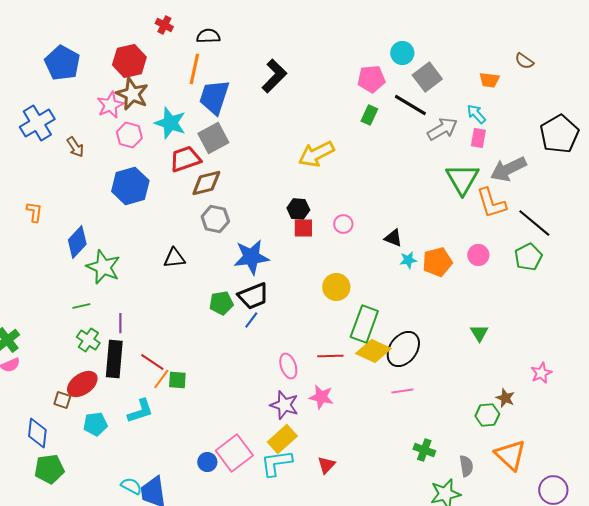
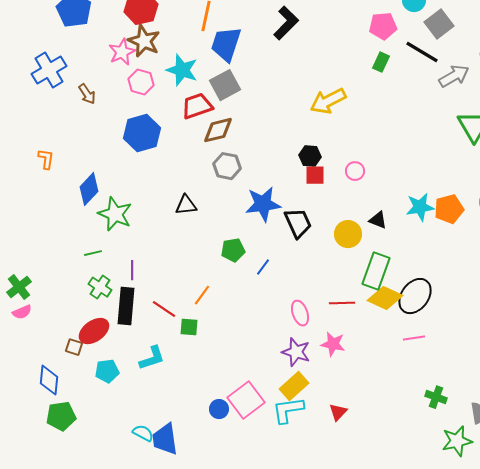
black triangle: (393, 238) -> (378, 220), moved
cyan star: (408, 260) -> (420, 207), size x1.6
black trapezoid: (253, 296) -> (298, 223), moved, turned -92
orange line: (161, 379) -> (202, 295), moved

